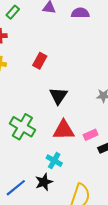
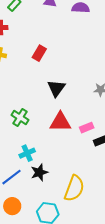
green cross: (22, 127) -> (20, 117), size x0.7
cyan cross: (54, 161) -> (27, 153), moved, turned 35

